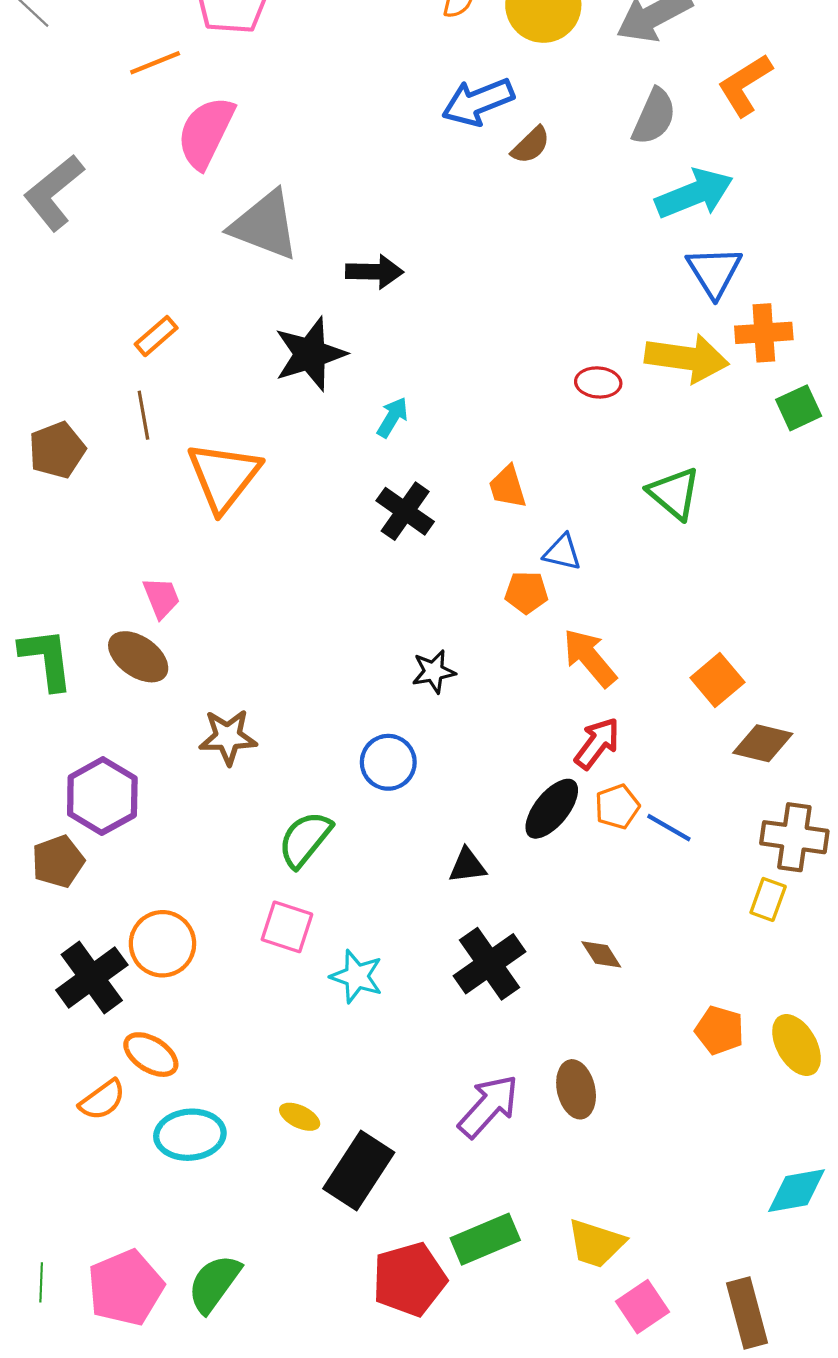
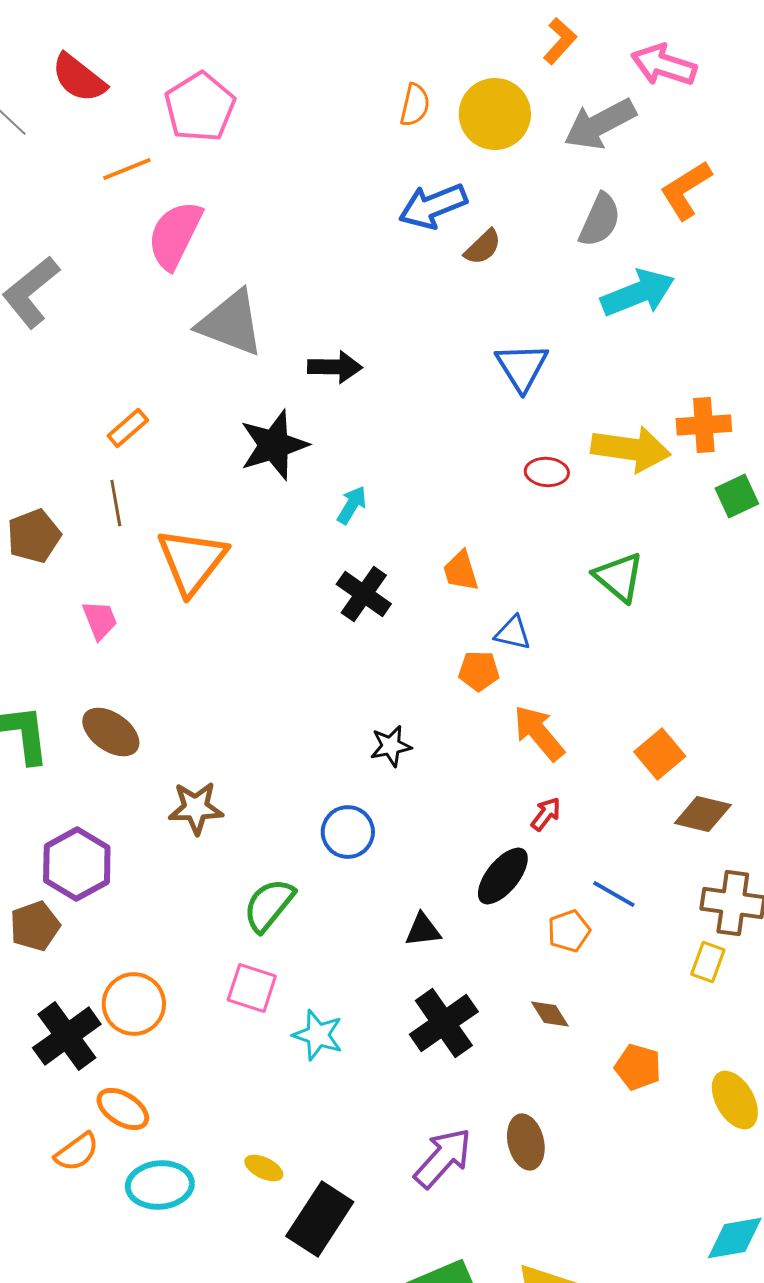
blue triangle: (714, 272) -> (522, 367), moved
pink trapezoid: (161, 598) -> (100, 620), moved
red arrow: (597, 743) -> (546, 814), size x0.7
orange pentagon: (617, 807) -> (569, 931), moved
orange pentagon: (720, 1030) -> (638, 1067), moved

